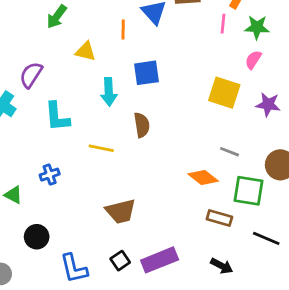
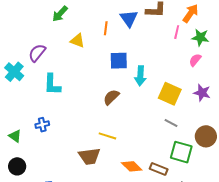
cyan arrow: (109, 92) -> (140, 76), moved
yellow square: (224, 93) -> (170, 94), moved
brown semicircle: (142, 125) -> (111, 97), turned -132
yellow line: (101, 148) -> (107, 136), moved
orange diamond: (203, 177) -> (132, 166), moved
black circle: (37, 237) -> (17, 166), moved

